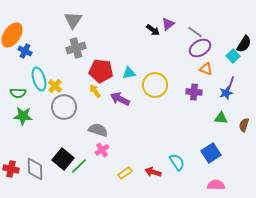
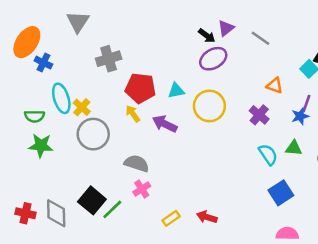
gray triangle: (73, 20) -> (78, 22), moved
purple ellipse: (200, 48) -> (213, 59), moved
purple cross: (194, 92) -> (259, 115), turned 35
cyan semicircle: (177, 162) -> (268, 154), moved

